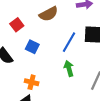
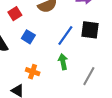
orange cross: (32, 82) -> (33, 72), moved

